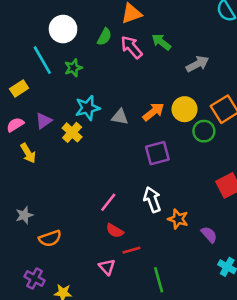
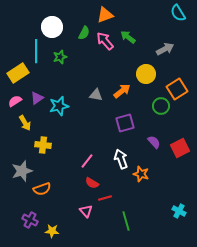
cyan line: (42, 60) -> (36, 51), turned 30
gray arrow: (197, 64) -> (165, 49), moved
yellow rectangle: (19, 88) -> (18, 73), size x1.5
cyan star: (88, 108) -> (59, 106), moved
yellow circle: (185, 109) -> (146, 74), moved
yellow cross: (72, 132) -> (43, 145), moved, turned -35
gray star: (24, 215) -> (22, 171), size x1.5
purple semicircle: (209, 235) -> (154, 142), moved

